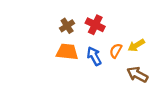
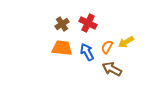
brown arrow: (137, 75) -> (112, 69), moved

